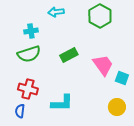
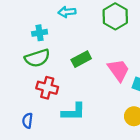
red cross: (28, 89) -> (47, 88), moved

